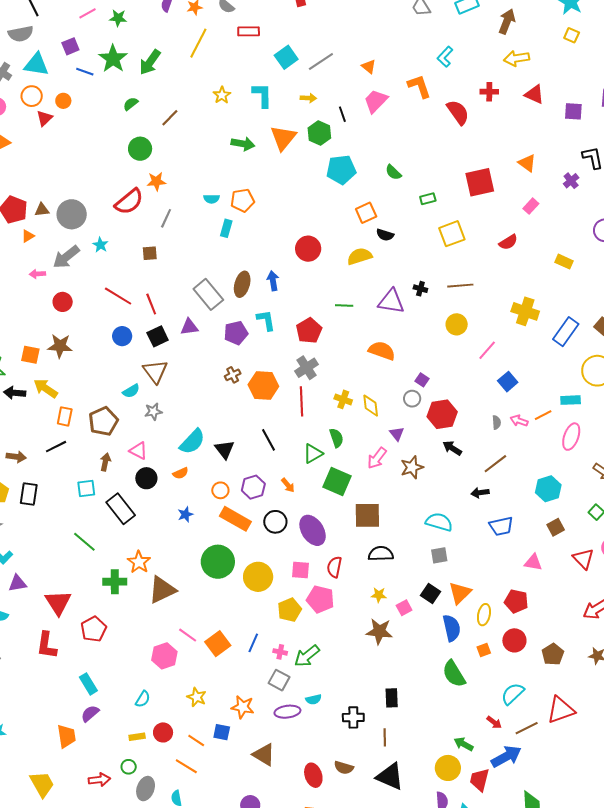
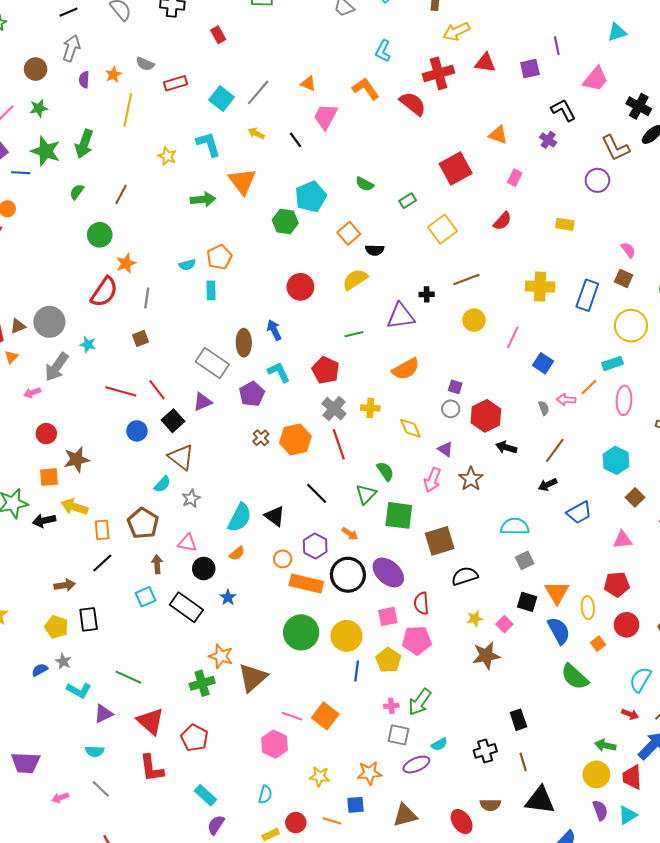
red cross: (489, 92) -> (439, 73), size x1.6
yellow arrow: (308, 98) -> (256, 133), turned -140
green hexagon: (319, 133) -> (285, 221), moved
red circle: (63, 302) -> (46, 434), moved
orange semicircle: (382, 351) -> (406, 369), turned 148
yellow cross: (343, 399) -> (370, 408), moved
blue star: (185, 514) -> (228, 597), moved
black circle: (275, 522) -> (348, 575), size x1.4
green line: (84, 542) -> (128, 677), moved
blue line: (253, 643) -> (357, 671), moved
brown triangle: (264, 755) -> (405, 815), turned -30

